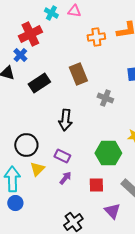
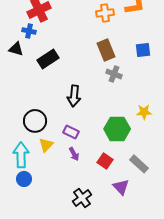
blue cross: (20, 55) -> (29, 31), turned -32
brown rectangle: (78, 74) -> (106, 50), moved
purple arrow: (65, 178) -> (74, 154), turned 112
red square: (96, 185) -> (105, 161), turned 35

